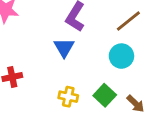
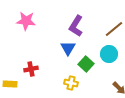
green square: (105, 95) -> (86, 64), moved

